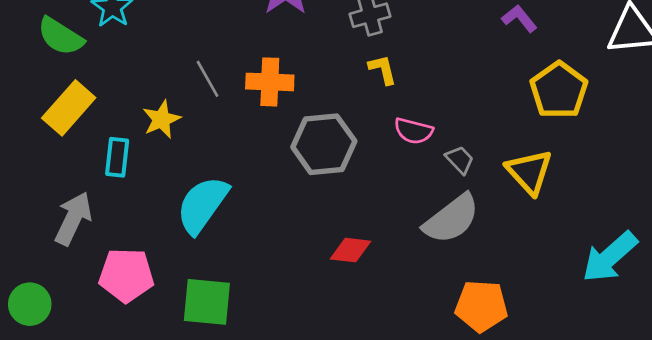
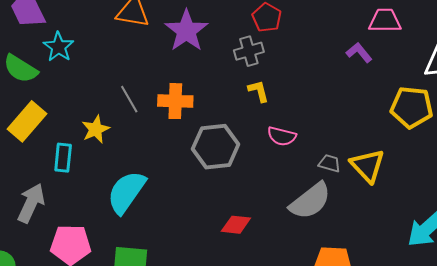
yellow pentagon: (559, 90) -> (412, 107), moved, turned -30
gray trapezoid: (460, 160) -> (330, 163), moved, turned -30

